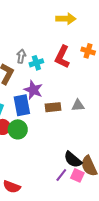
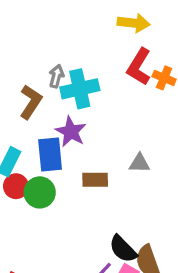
red L-shape: (62, 57) -> (139, 67), moved
cyan cross: (36, 63) -> (80, 89), size x1.6
brown rectangle: (53, 107) -> (95, 180), moved

